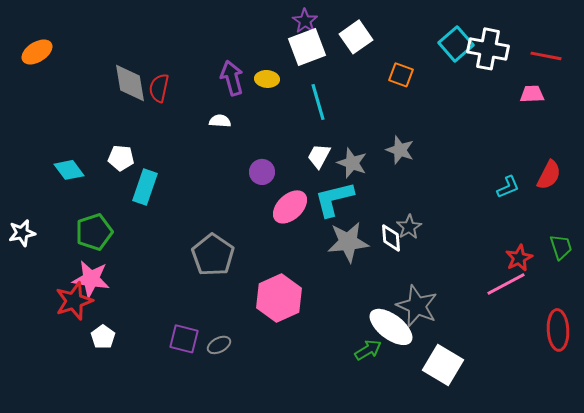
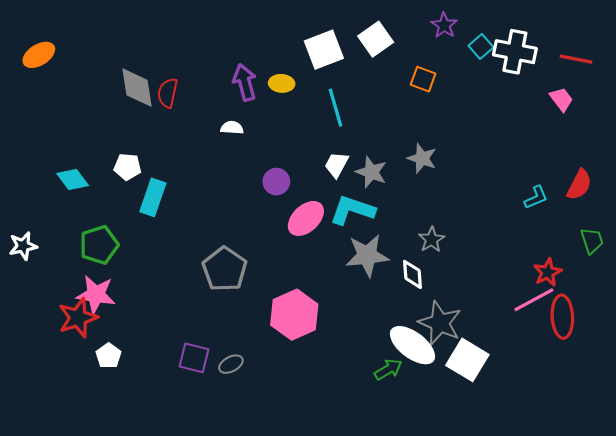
purple star: (305, 21) -> (444, 25), moved
cyan square: (456, 44) -> (481, 46), size x0.7
pink trapezoid: (532, 94) -> (561, 99), turned 55
cyan L-shape: (334, 199) -> (352, 210), turned 33
white diamond: (391, 238) -> (412, 274), moved
green trapezoid: (561, 247) -> (592, 241), moved
red ellipse: (558, 330) -> (562, 317), moved
white square: (443, 365) -> (467, 360), moved

